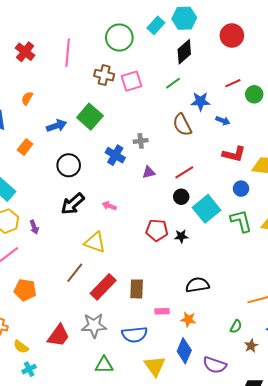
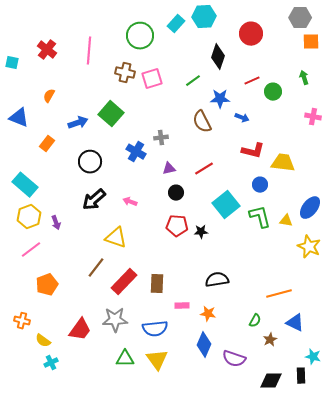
black diamond: (184, 52) -> (218, 57), moved, turned -30
black circle: (181, 197) -> (176, 193), moved
orange pentagon: (25, 290) -> (47, 285), turned -30
yellow triangle: (155, 366) -> (157, 360), moved

